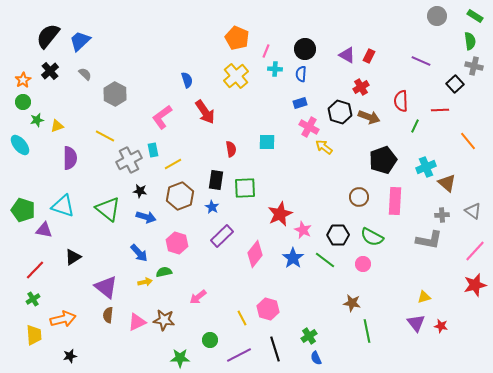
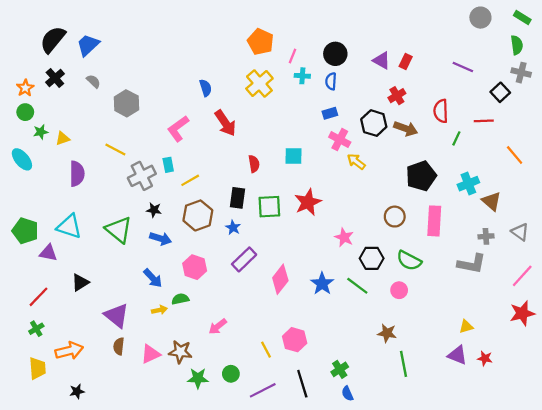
red star: (280, 214) -> (308, 202), moved
pink star: (303, 230) -> (344, 237), moved
purple triangle: (416, 323) -> (457, 355), turned -30
green star: (180, 358) -> (198, 378), moved

